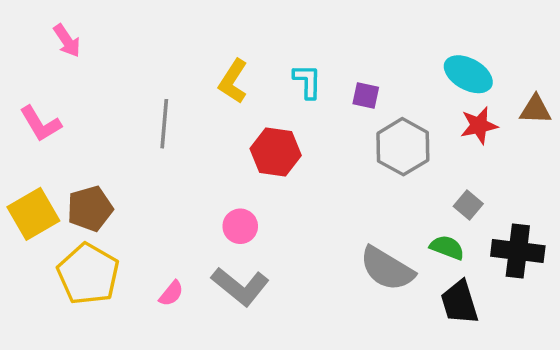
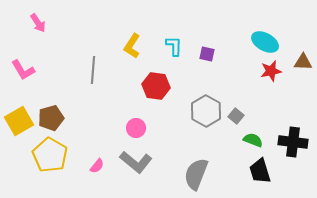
gray hexagon: (403, 147) -> (206, 111), moved
gray square: (468, 205) -> (236, 116), moved
gray semicircle: (387, 269) -> (196, 174), moved, turned 80

